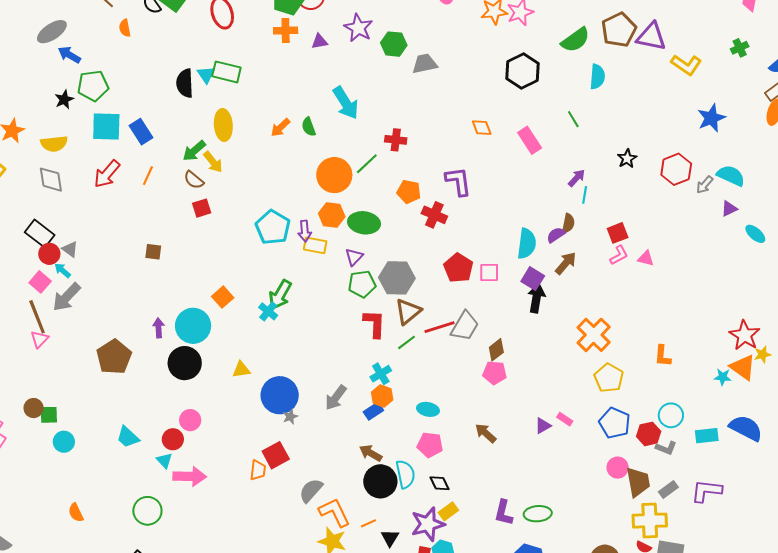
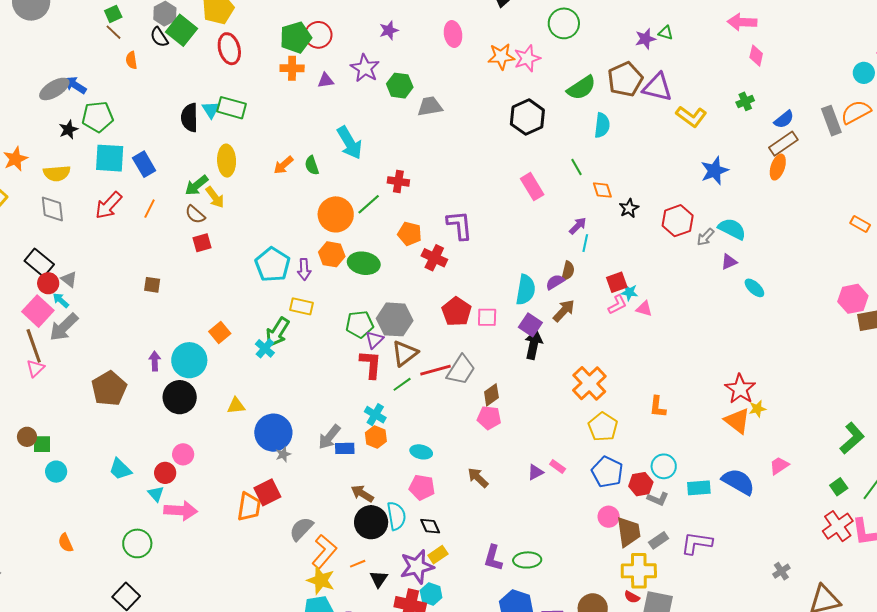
gray ellipse: (52, 32) -> (54, 89), moved
orange diamond: (482, 128) -> (602, 190), moved
yellow rectangle: (315, 245) -> (302, 306), moved
purple triangle: (354, 257) -> (374, 340), moved
pink square: (40, 282) -> (38, 311), size x1.4
cyan cross: (381, 374) -> (375, 415), turned -30
cyan star: (723, 377) -> (629, 292), moved
blue rectangle: (373, 411) -> (345, 448), moved, turned 30
orange trapezoid: (258, 470) -> (249, 507), size x1.4
orange L-shape: (335, 512) -> (324, 552), turned 64

